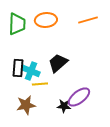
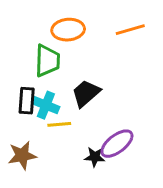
green trapezoid: (17, 24) -> (47, 61), moved
brown star: (26, 105) -> (22, 155), moved

